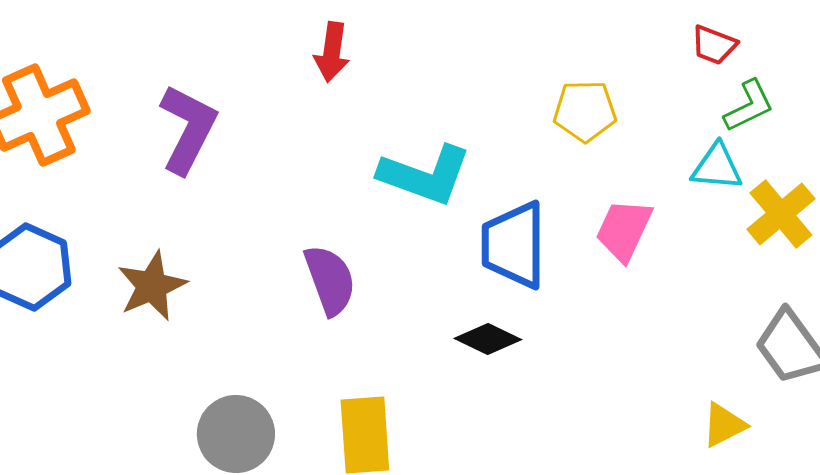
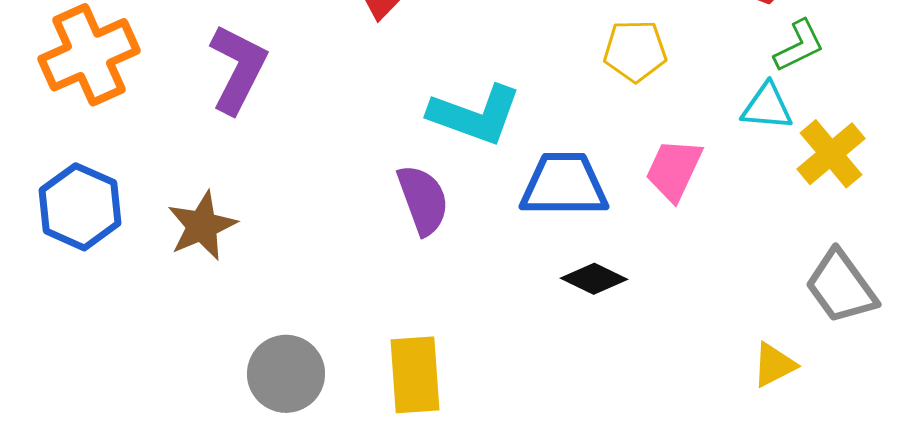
blue trapezoid: (514, 245) -> (564, 185), turned 90
purple semicircle: (330, 280) -> (423, 200), moved
black diamond: (488, 339) -> (594, 279), moved

